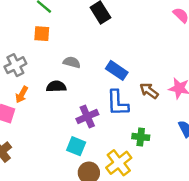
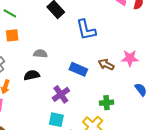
blue rectangle: (117, 70) -> (78, 69), moved
blue L-shape: (118, 103) -> (86, 30), moved

